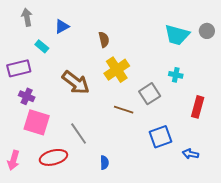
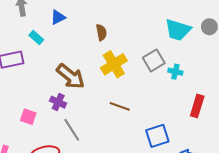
gray square: (150, 94) -> (154, 60), moved
purple cross: (27, 96) -> (58, 102), moved
pink square: (37, 122) -> (28, 117), size x0.6

